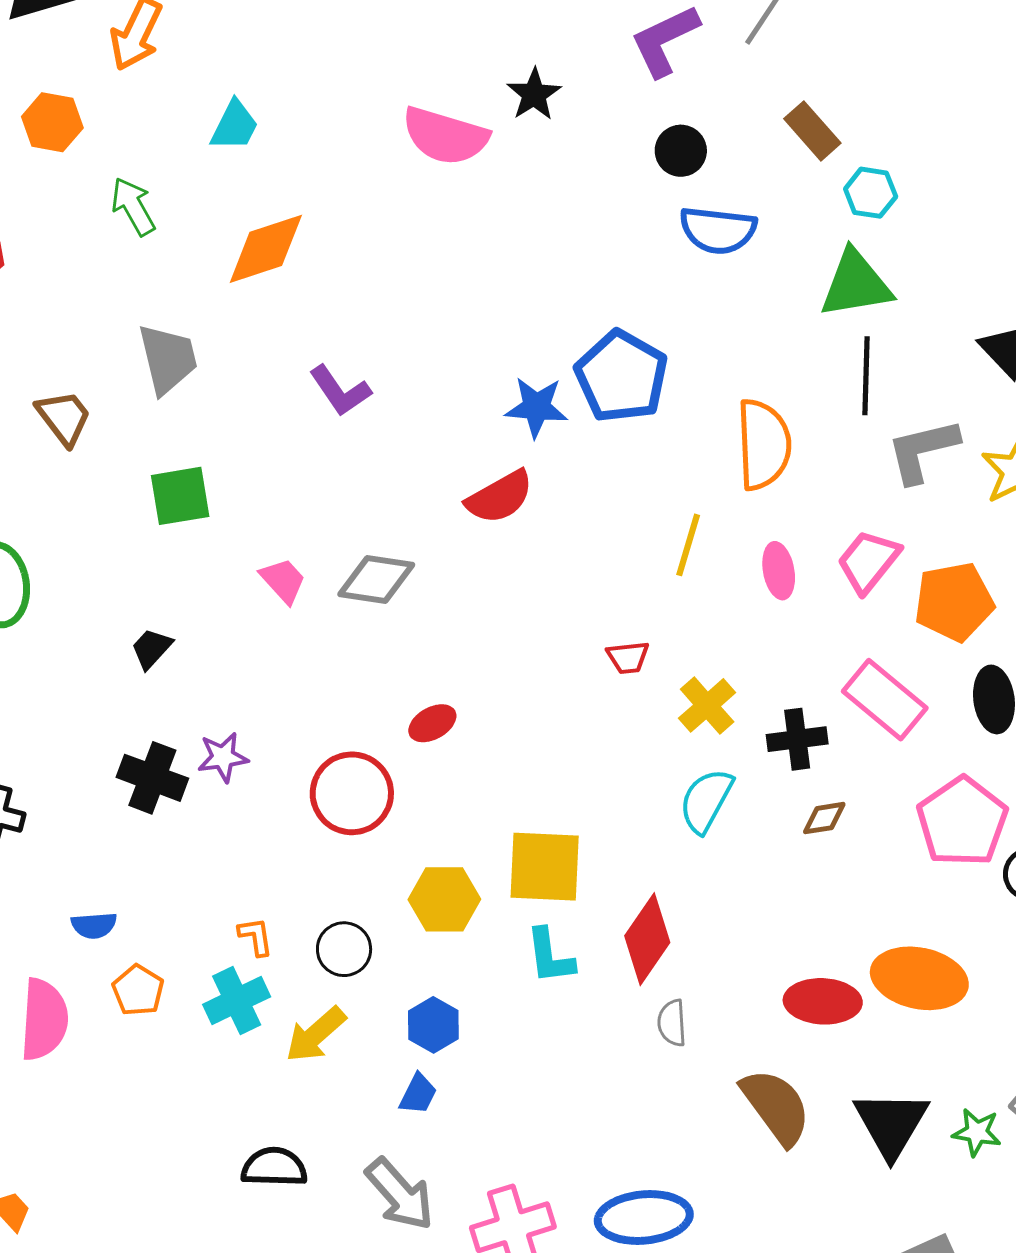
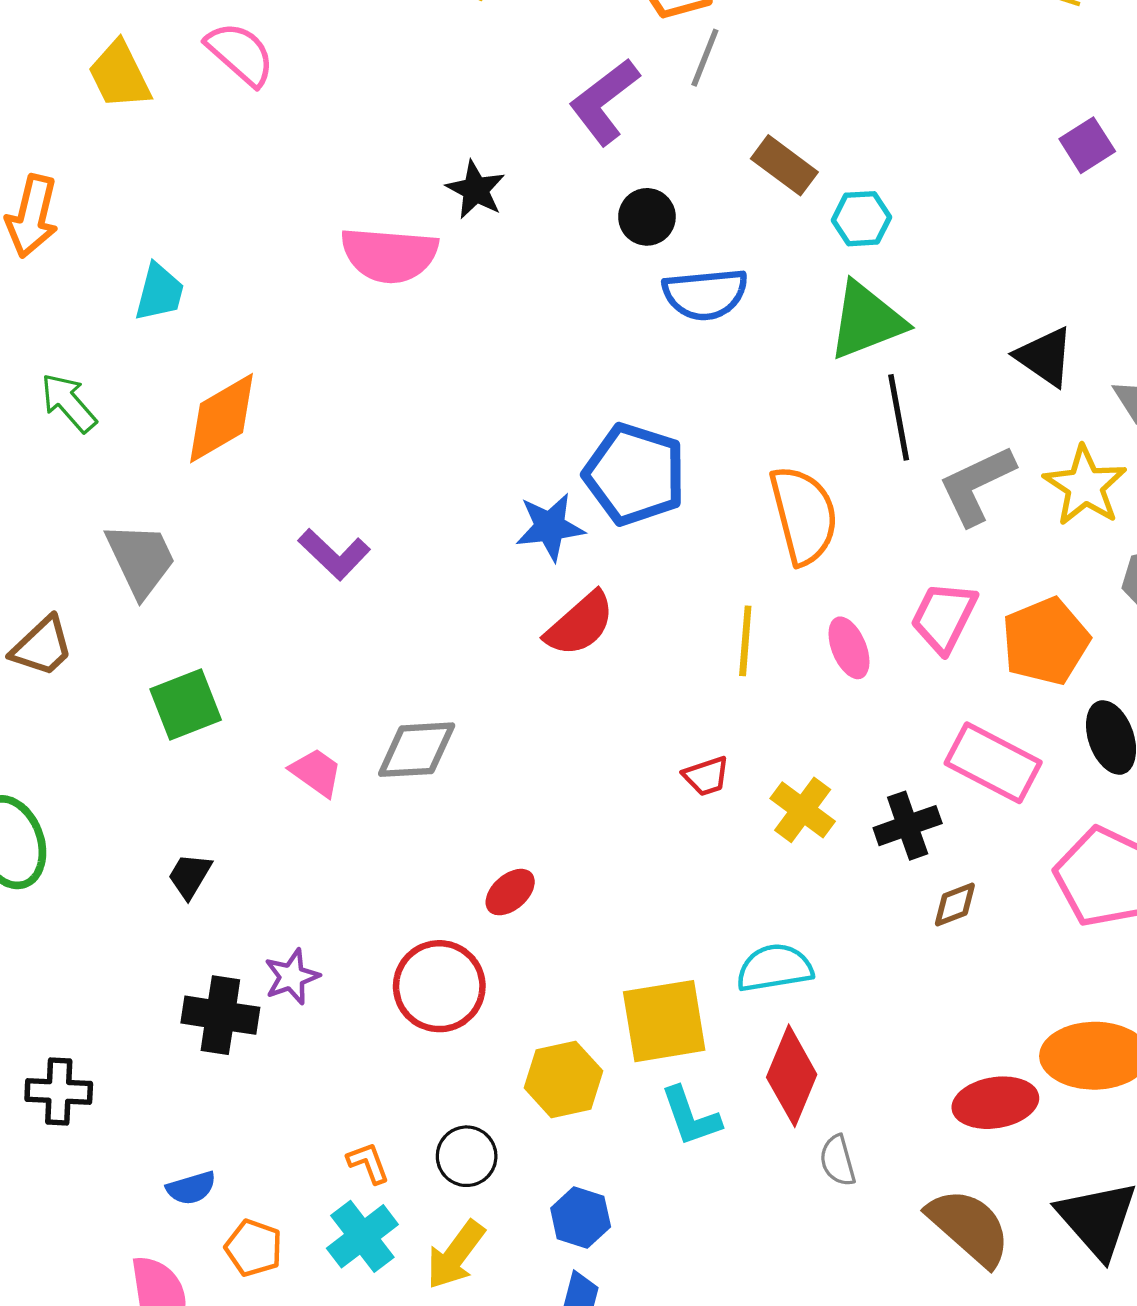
brown trapezoid: (64, 418) -> (42, 647), turned 96
red semicircle: (500, 497) -> (580, 624), moved
cyan semicircle: (706, 801) -> (775, 968), moved, turned 64

